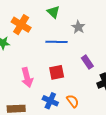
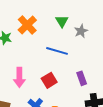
gray star: (78, 27) -> (81, 31), moved
red square: (57, 72) -> (49, 80), turned -35

